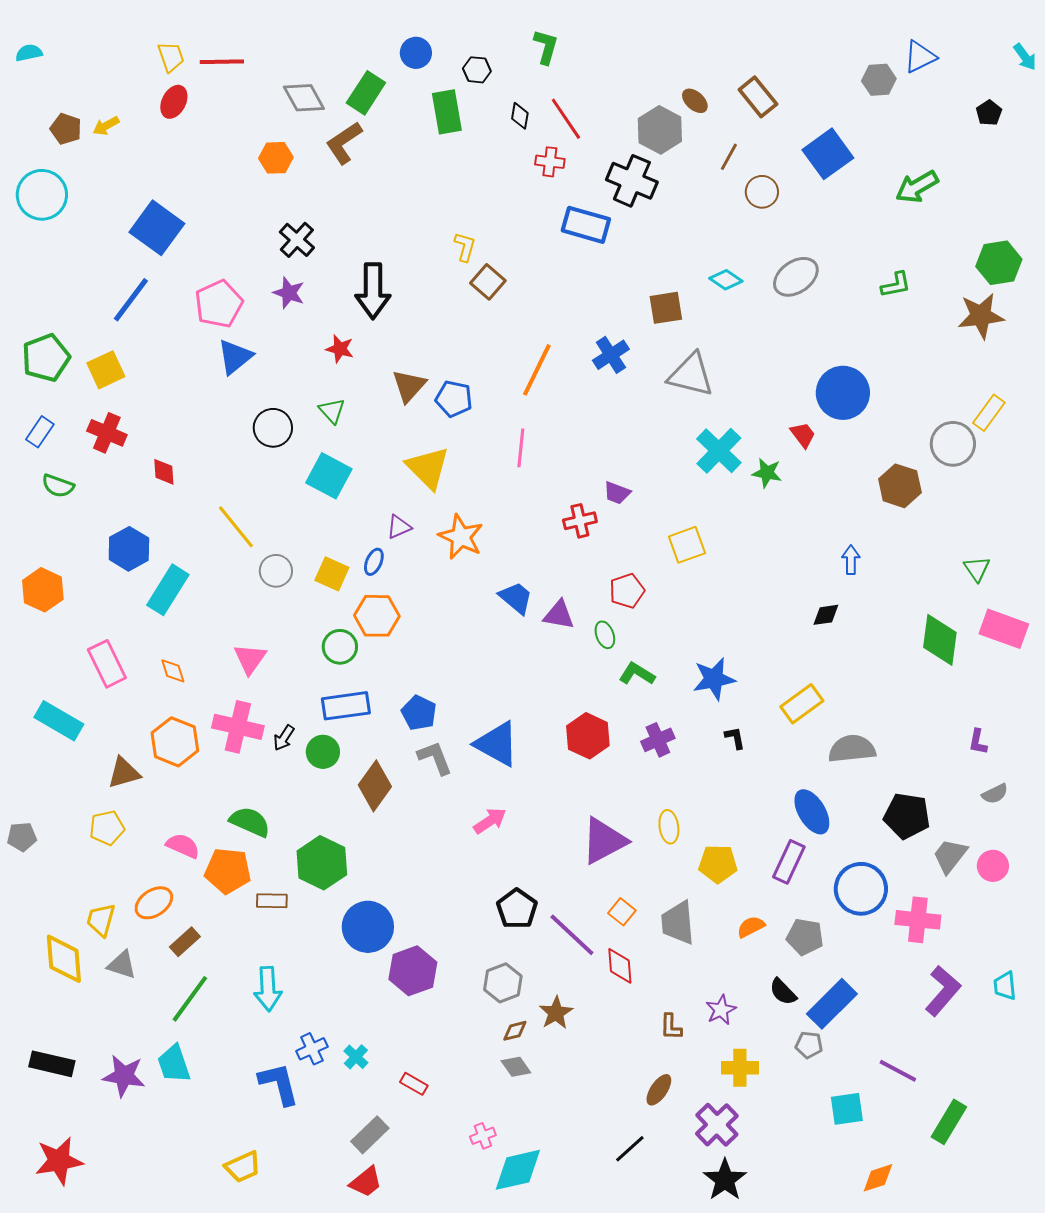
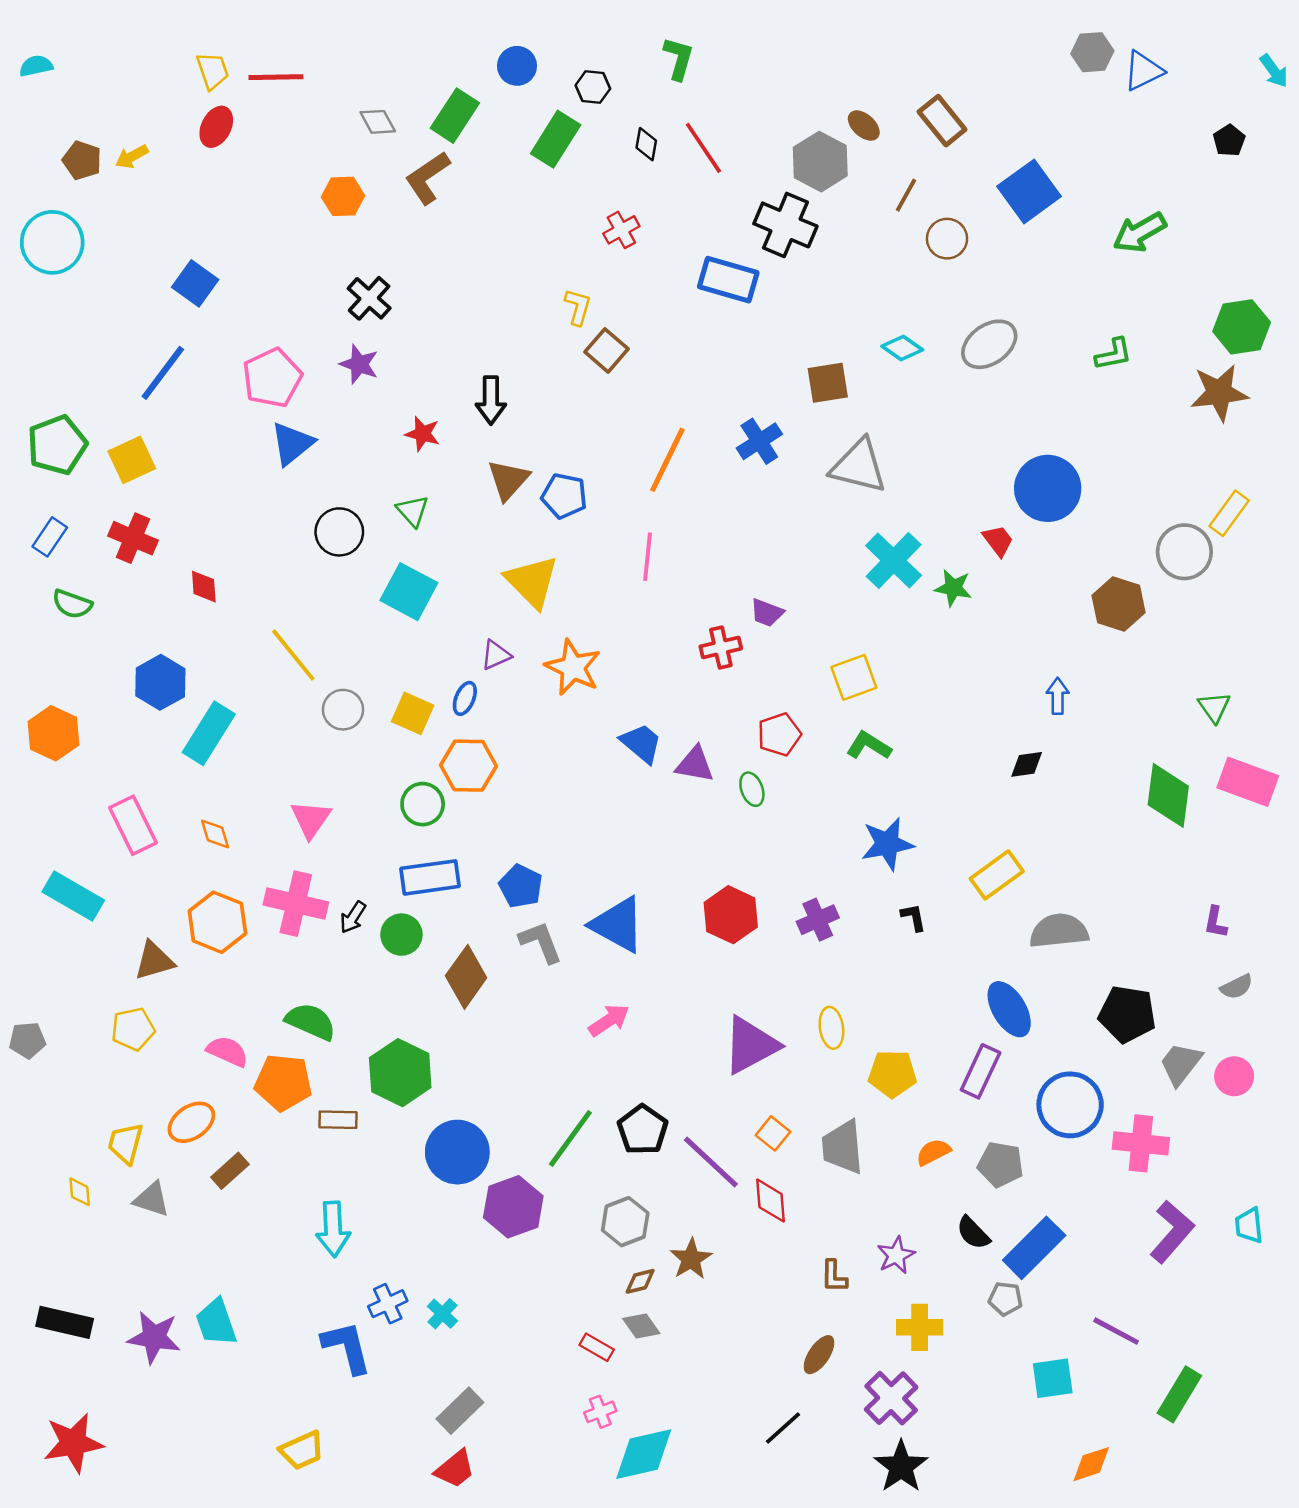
gray hexagon: (879, 80) -> (1092, 52), moved
gray diamond: (304, 98) -> (378, 122), size x0.7
green rectangle: (447, 112) -> (556, 139), turned 42
red cross: (550, 162) -> (621, 230), moved, turned -36
blue square: (157, 228) -> (195, 283), size x0.7
black arrow: (373, 291) -> (491, 400), moved, size x0.7
green L-shape: (637, 674) -> (869, 746), moved
yellow diamond: (64, 959) -> (80, 1192), size x0.5
green line: (190, 999) -> (570, 1138), moved
red rectangle: (414, 1084) -> (597, 1347), moved

